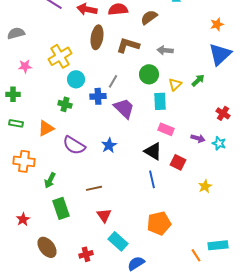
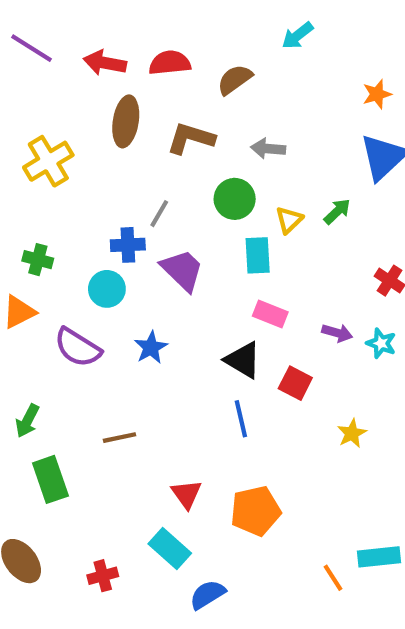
cyan circle: (76, 79) -> (107, 289), moved
green cross: (65, 104) -> (38, 260), moved
red triangle: (104, 215) -> (186, 494), moved

